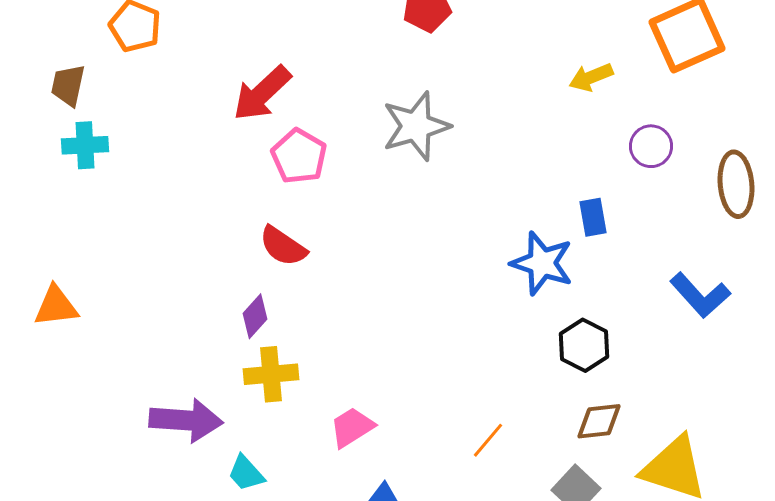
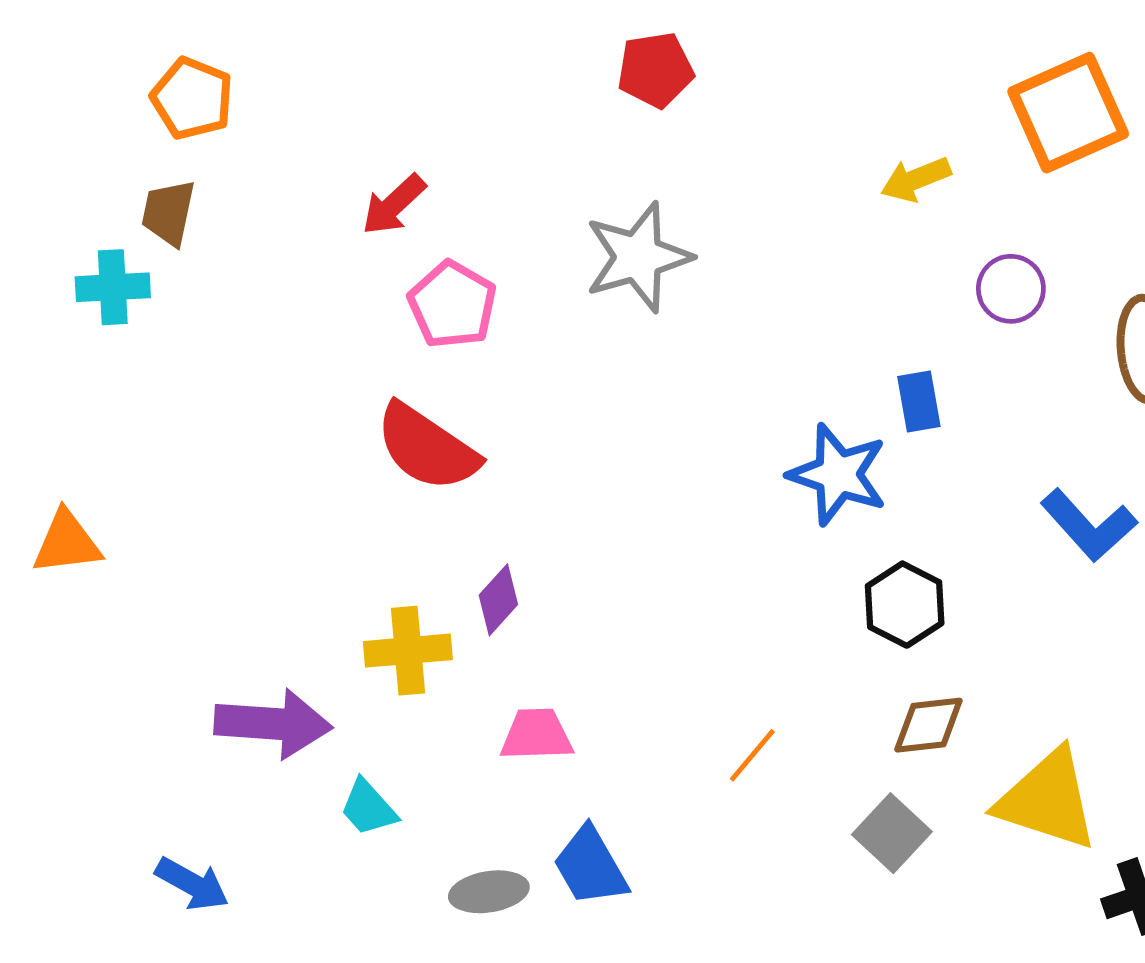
brown trapezoid: (68, 85) -> (168, 213), moved
red arrow: (262, 93) -> (394, 205), size x0.7
red semicircle: (283, 246) -> (427, 447), size x1.4
purple diamond: (255, 316) -> (498, 600), moved
pink trapezoid: (352, 427) -> (536, 735), turned 30

